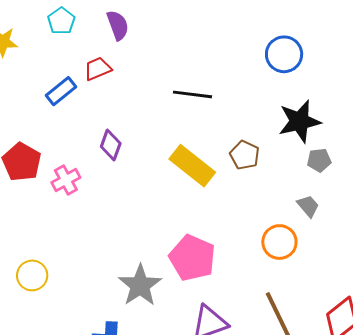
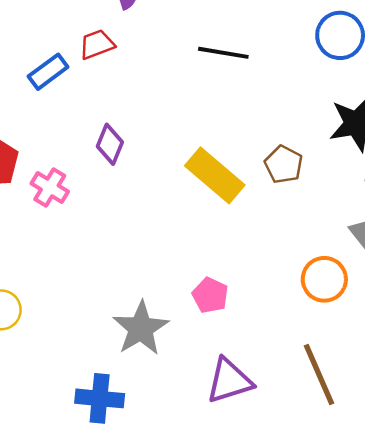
black line: (192, 94) -> (223, 53), moved
pink cross: (66, 180) -> (50, 188), turned -32
pink pentagon: (192, 258) -> (210, 295), size x0.6

